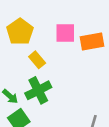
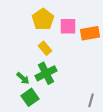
yellow pentagon: (20, 32) -> (43, 19), moved

